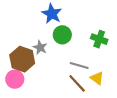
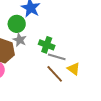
green circle: (62, 35) -> (17, 24), moved
green cross: (99, 39) -> (47, 45), moved

